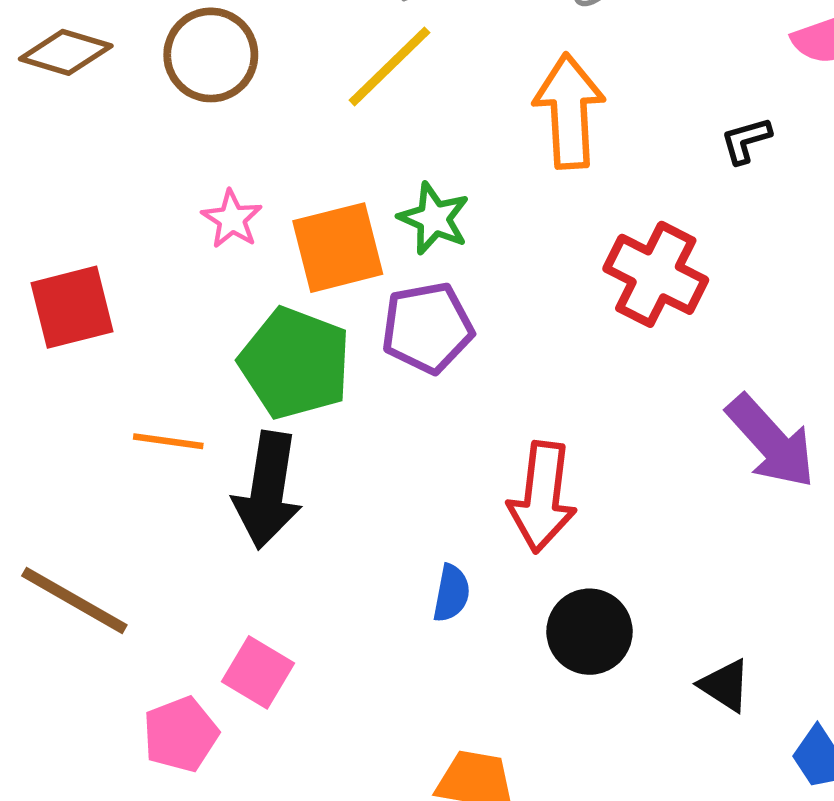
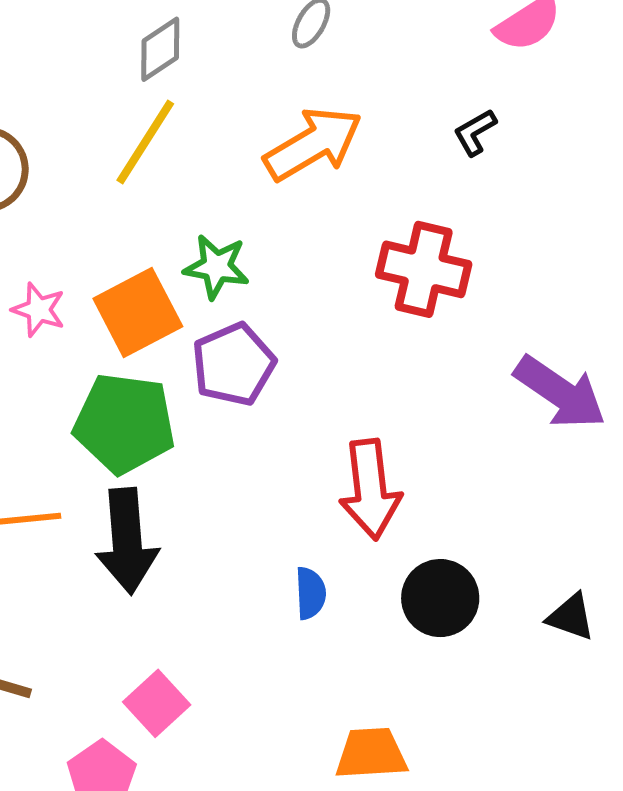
orange arrow: (569, 111) -> (313, 144), turned 76
pink square: (258, 672) -> (157, 703), turned 30

